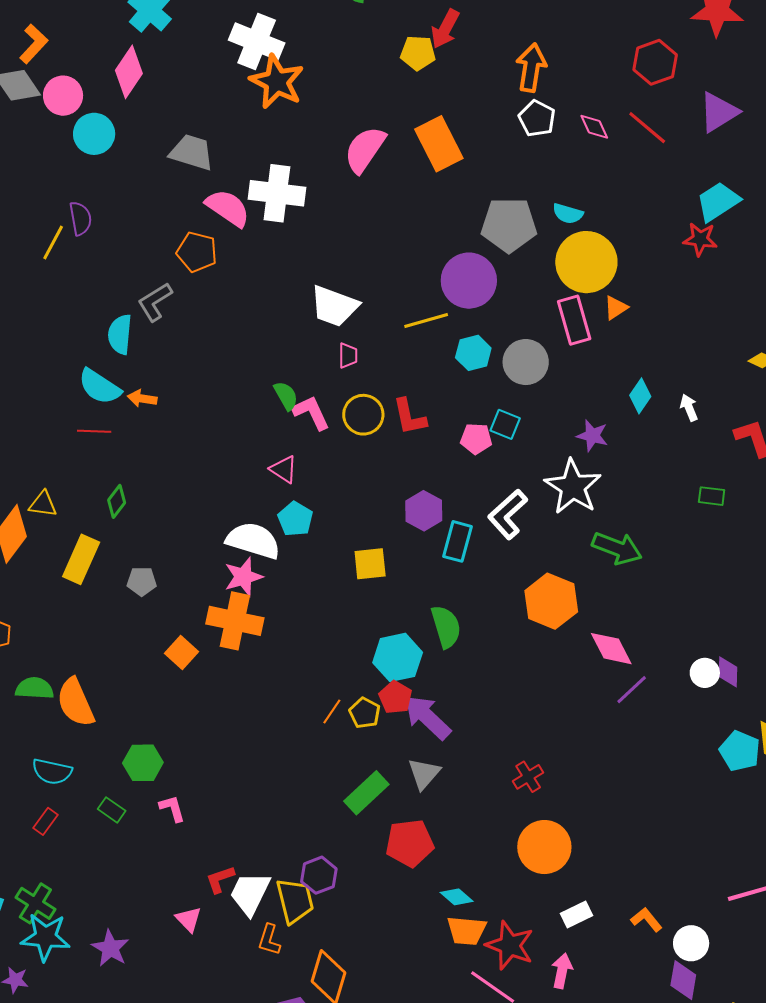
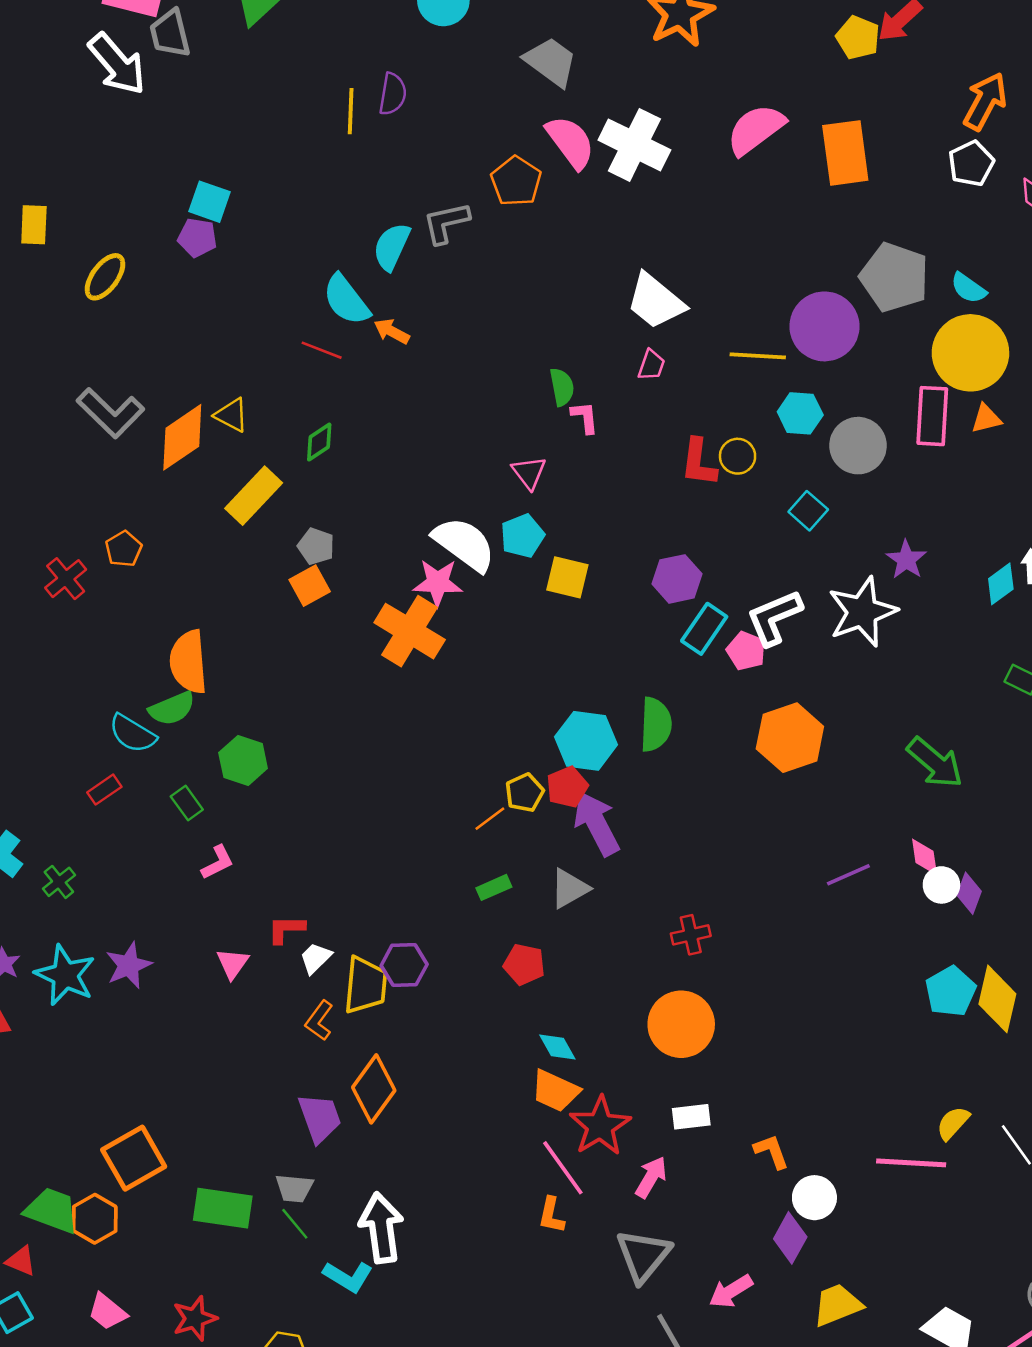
yellow line: (53, 242) -> (351, 111), turned -45
cyan diamond: (640, 396) -> (1001, 584), moved
pink L-shape: (311, 413) -> (585, 417), size x0.7
yellow circle: (363, 415) -> (738, 456), moved, size x0.7
pink pentagon: (476, 439) -> (746, 651), moved
green arrow: (617, 548) -> (935, 763), moved
yellow square: (370, 564) -> (567, 577), moved
pink diamond: (611, 649) -> (925, 857), moved, size x0.7
orange square: (182, 653) -> (310, 586), moved
green semicircle: (34, 688) -> (172, 708), moved, turned 135
orange line: (332, 712) -> (490, 819), moved
green rectangle: (366, 793) -> (494, 887), size x0.6
pink L-shape: (172, 808) -> (218, 862), moved, turned 60
red pentagon: (410, 843) -> (524, 964), size x0.7
white trapezoid: (250, 893) -> (316, 958), size x0.6
green cross: (35, 903) -> (59, 882), size x0.7
cyan star: (45, 937) -> (65, 975), moved

